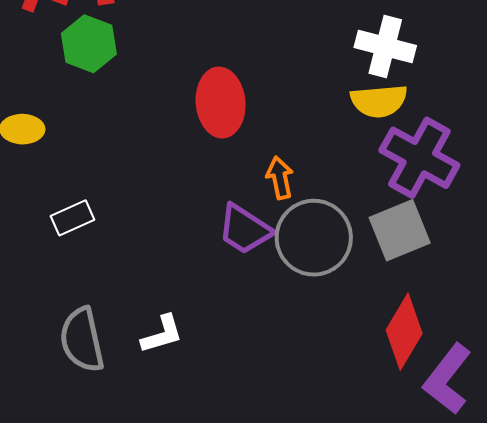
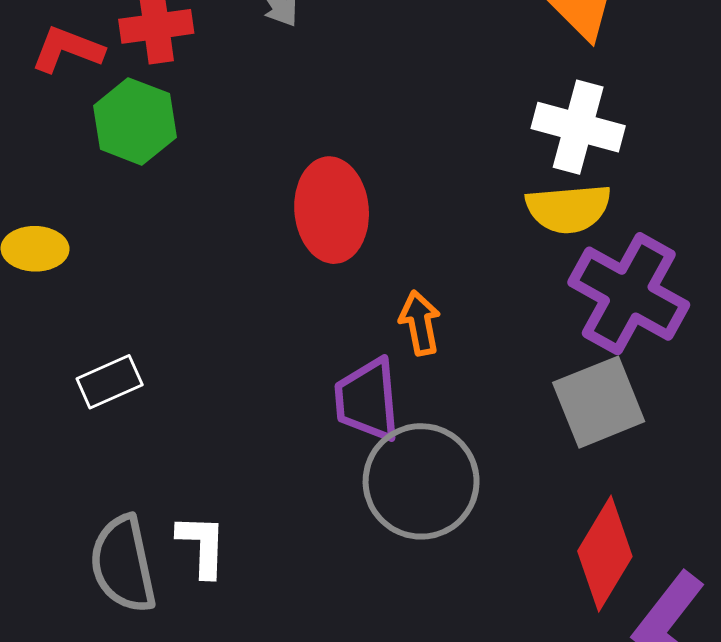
purple trapezoid: (245, 229) -> (367, 400), turned 52
gray circle: (314, 238) -> (421, 481), moved
white L-shape: (162, 334) -> (202, 545), moved, turned -72

